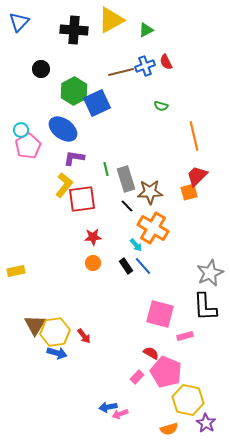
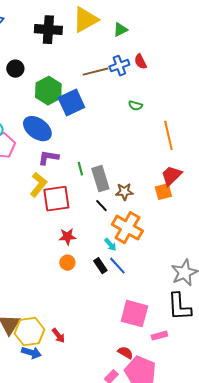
brown star: (150, 192) -> (124, 192), size x0.7

